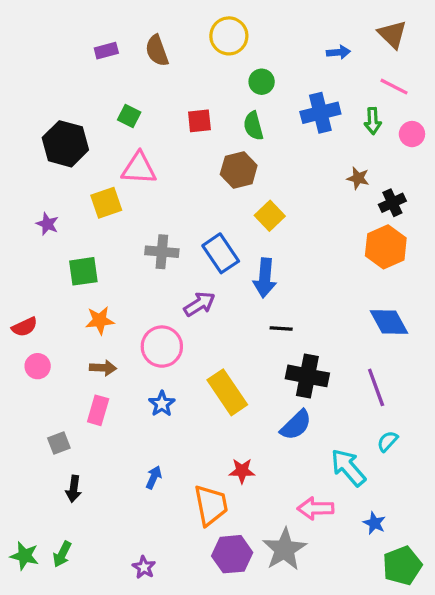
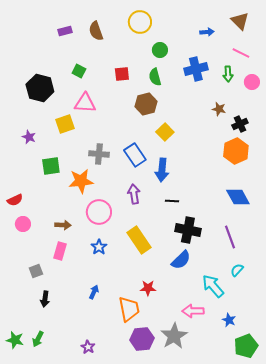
purple arrow: (199, 304) -> (134, 194), moved, turned -66
orange star: (100, 320) -> (81, 181), moved, size x1.4

